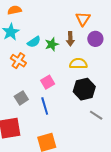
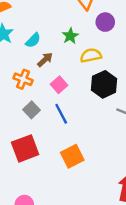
brown arrow: (70, 39) -> (45, 60), moved, turned -120
green star: (52, 44) -> (70, 36), moved
orange cross: (18, 61) -> (23, 79), moved

